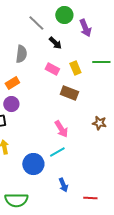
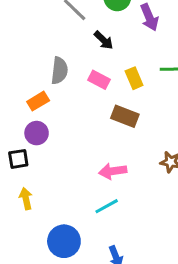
gray semicircle: (21, 54) -> (59, 71), moved
pink arrow: (61, 129) -> (113, 171), turned 114
blue circle: (33, 164) -> (64, 241), moved

